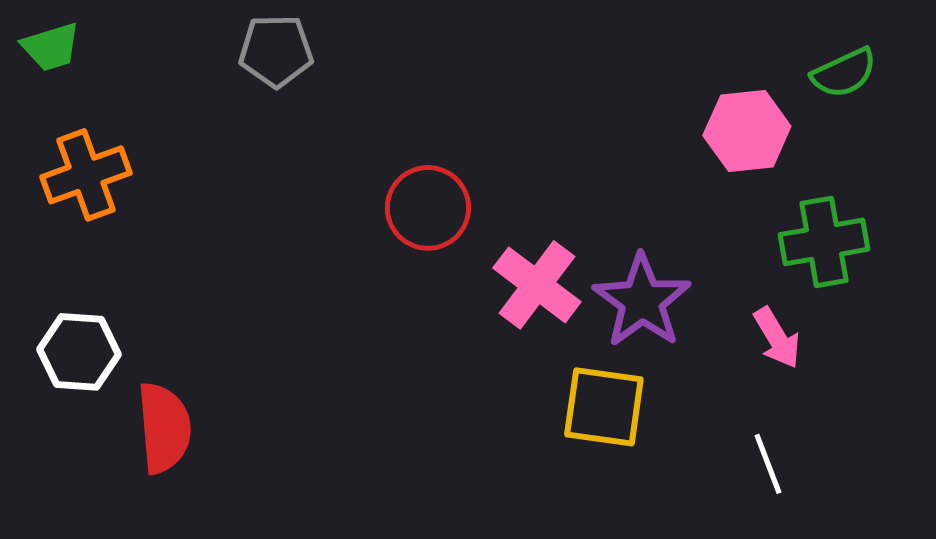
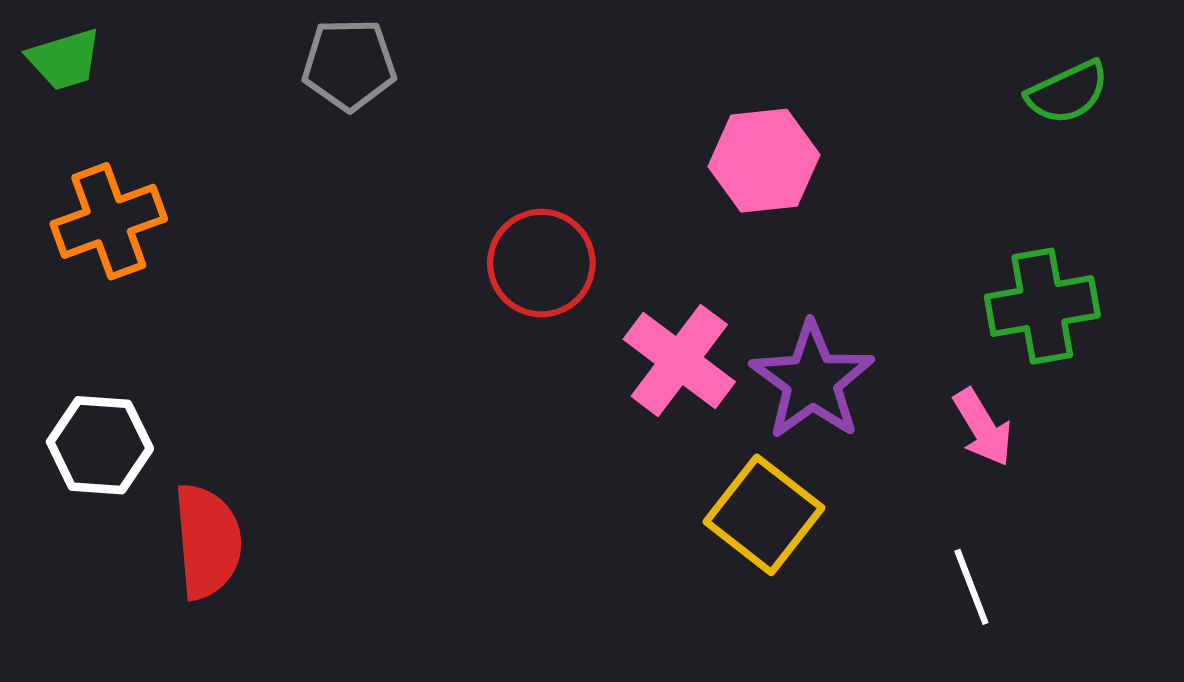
pink hexagon: (747, 131) -> (764, 161), moved
yellow square: (604, 407) -> (764, 515), turned 30

